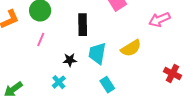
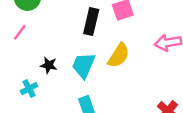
black rectangle: (83, 25) -> (91, 22), moved
yellow semicircle: (131, 48) -> (119, 55), moved, turned -40

